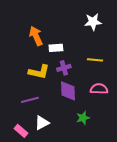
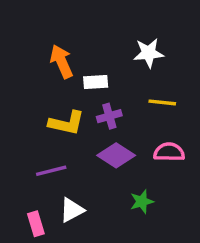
white star: (93, 22) -> (149, 53), moved
purple diamond: (68, 91) -> (116, 155), turned -55
pink rectangle: (21, 131) -> (36, 224), turned 32

